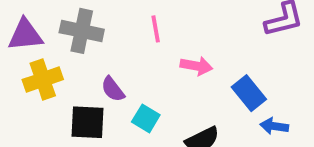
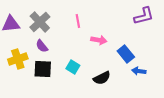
gray cross: (82, 31) -> (40, 22), turned 35
yellow cross: (43, 80) -> (18, 59), moved
purple semicircle: (113, 89) -> (42, 46), moved

